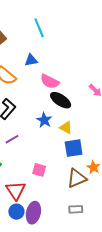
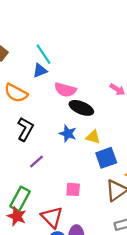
cyan line: (39, 28) -> (43, 54), moved

